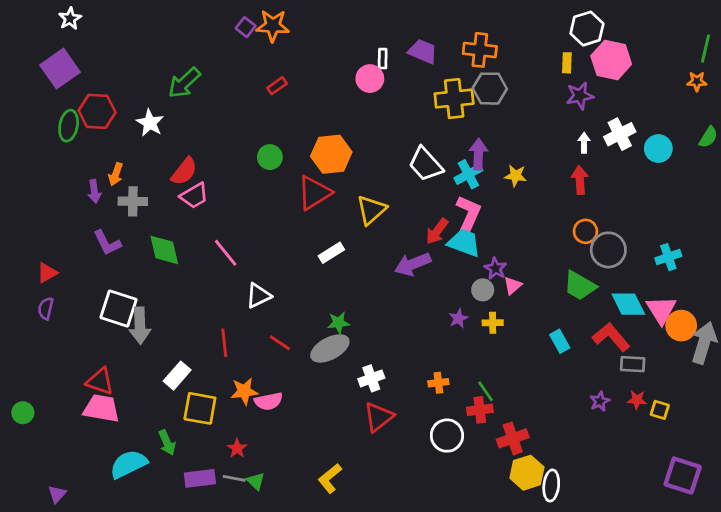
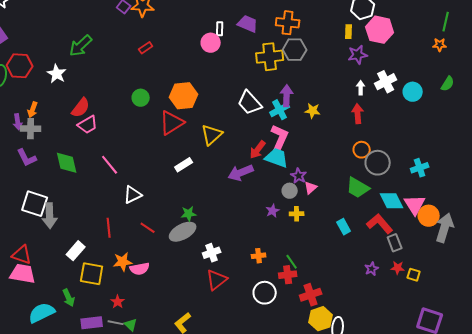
gray cross: (133, 201) -> (31, 129), moved
gray rectangle: (633, 364) -> (395, 243), turned 66

